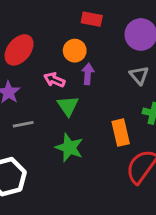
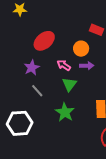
purple arrow: (88, 74) -> (87, 66), turned 72
gray line: (23, 124) -> (37, 91), turned 48

